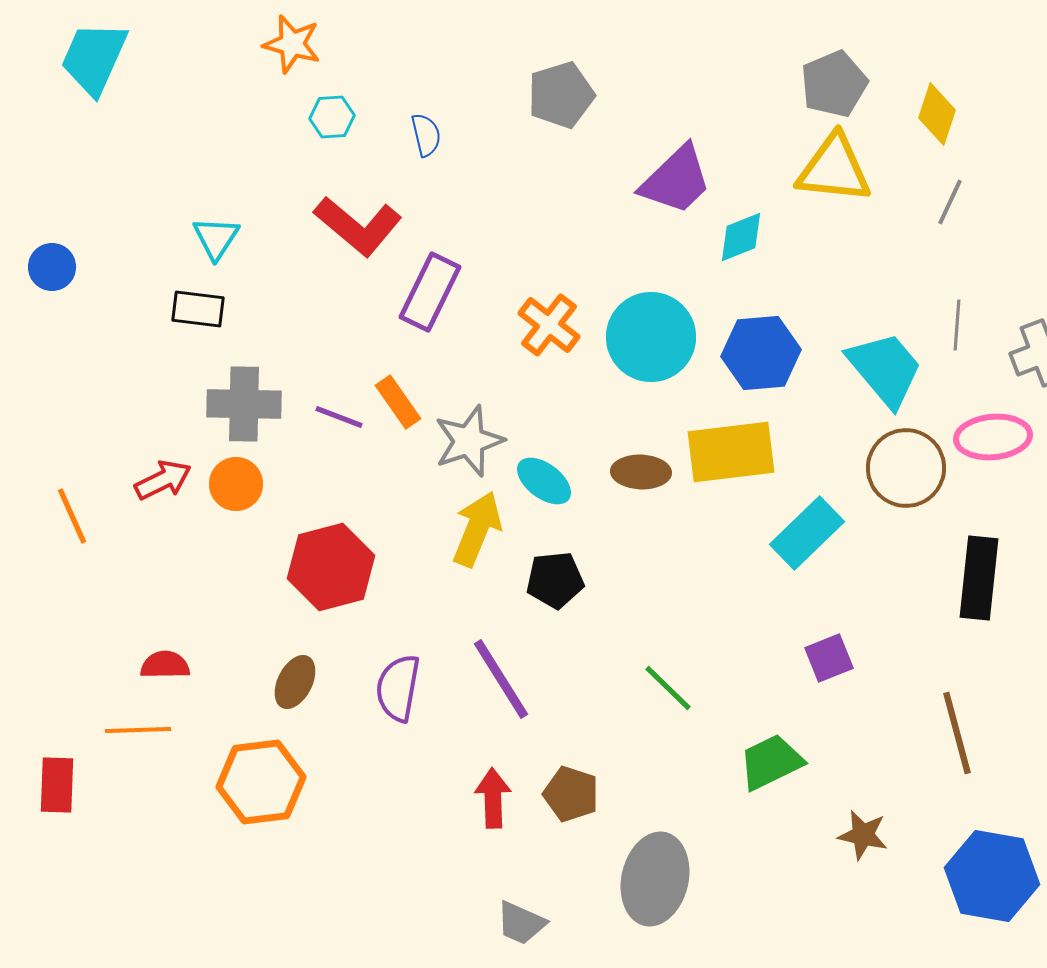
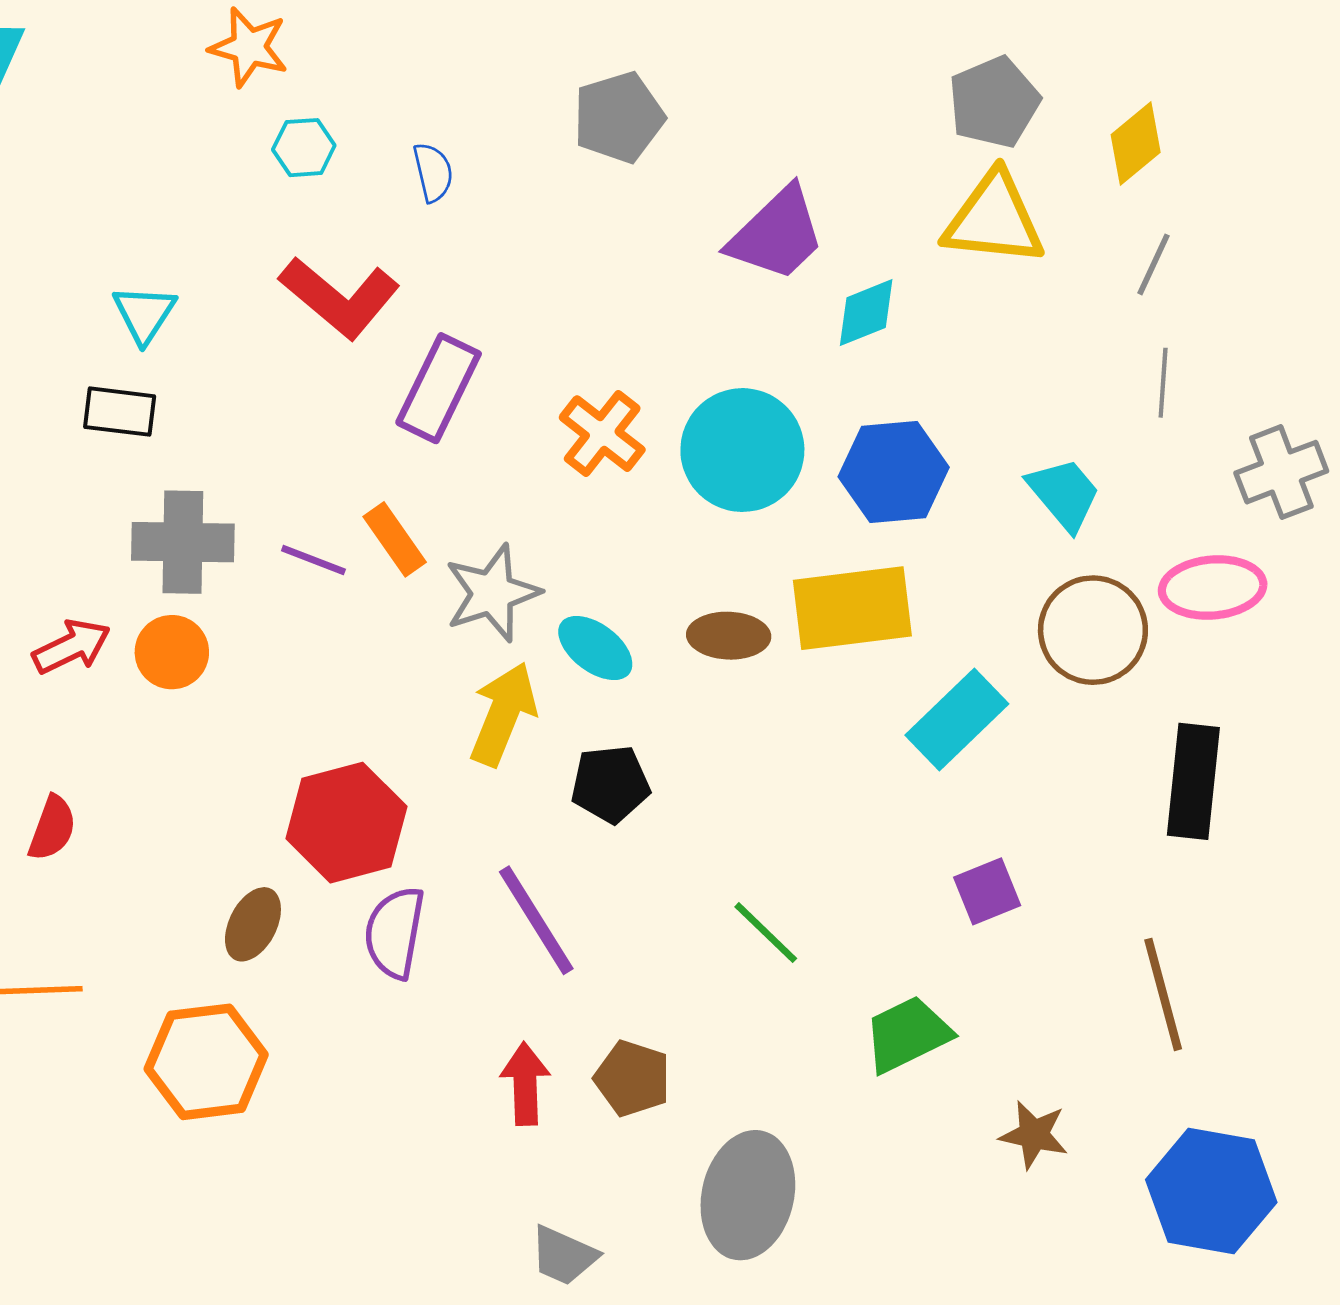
yellow diamond: (937, 114) -> (1136, 143), turned 32
gray line: (957, 325) -> (1163, 383), moved
cyan trapezoid: (885, 369) -> (1064, 494), size x0.7
red hexagon: (331, 567) -> (346, 823), moved
red semicircle: (165, 665) -> (52, 828), moved, turned 111

